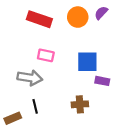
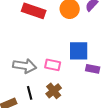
pink rectangle: (46, 55) -> (53, 65), moved
brown cross: (80, 104) -> (54, 91), moved, turned -35

